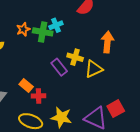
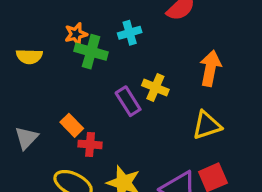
green cross: (43, 32) -> (91, 52), moved
yellow triangle: (94, 69) -> (207, 125), moved

